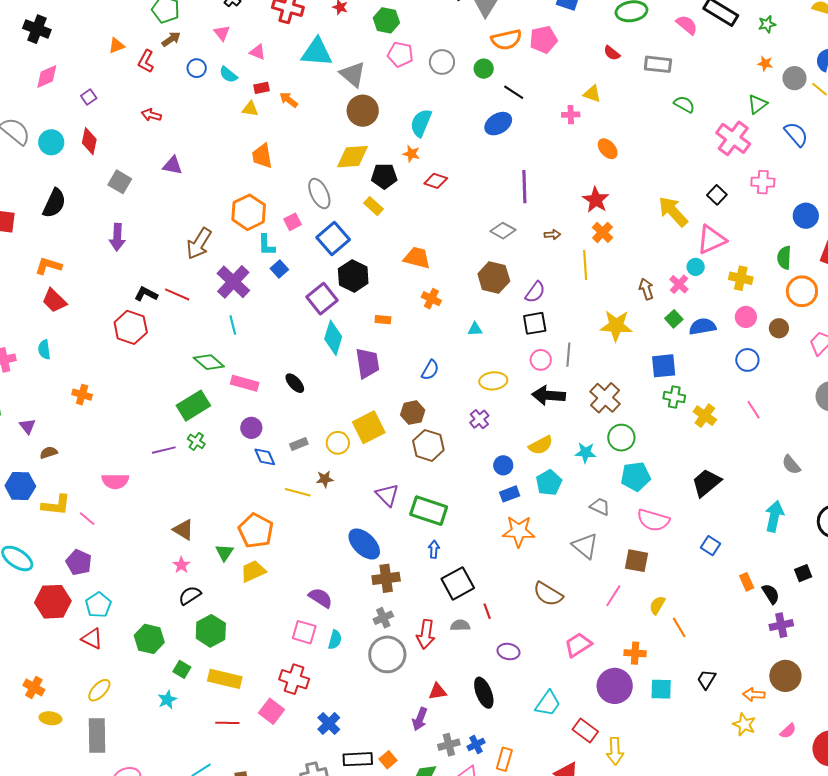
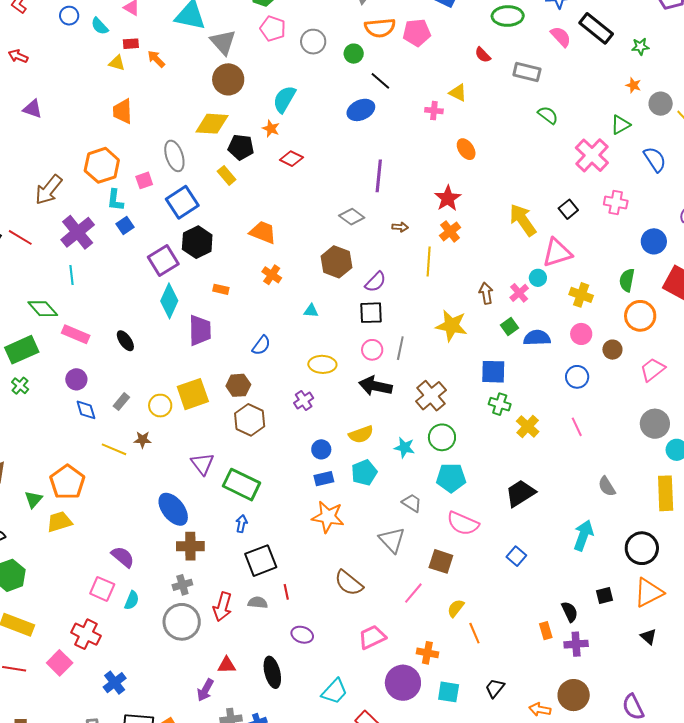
gray rectangle: (299, 444) -> (121, 402), turned -36
orange rectangle: (747, 582) -> (546, 631), moved

